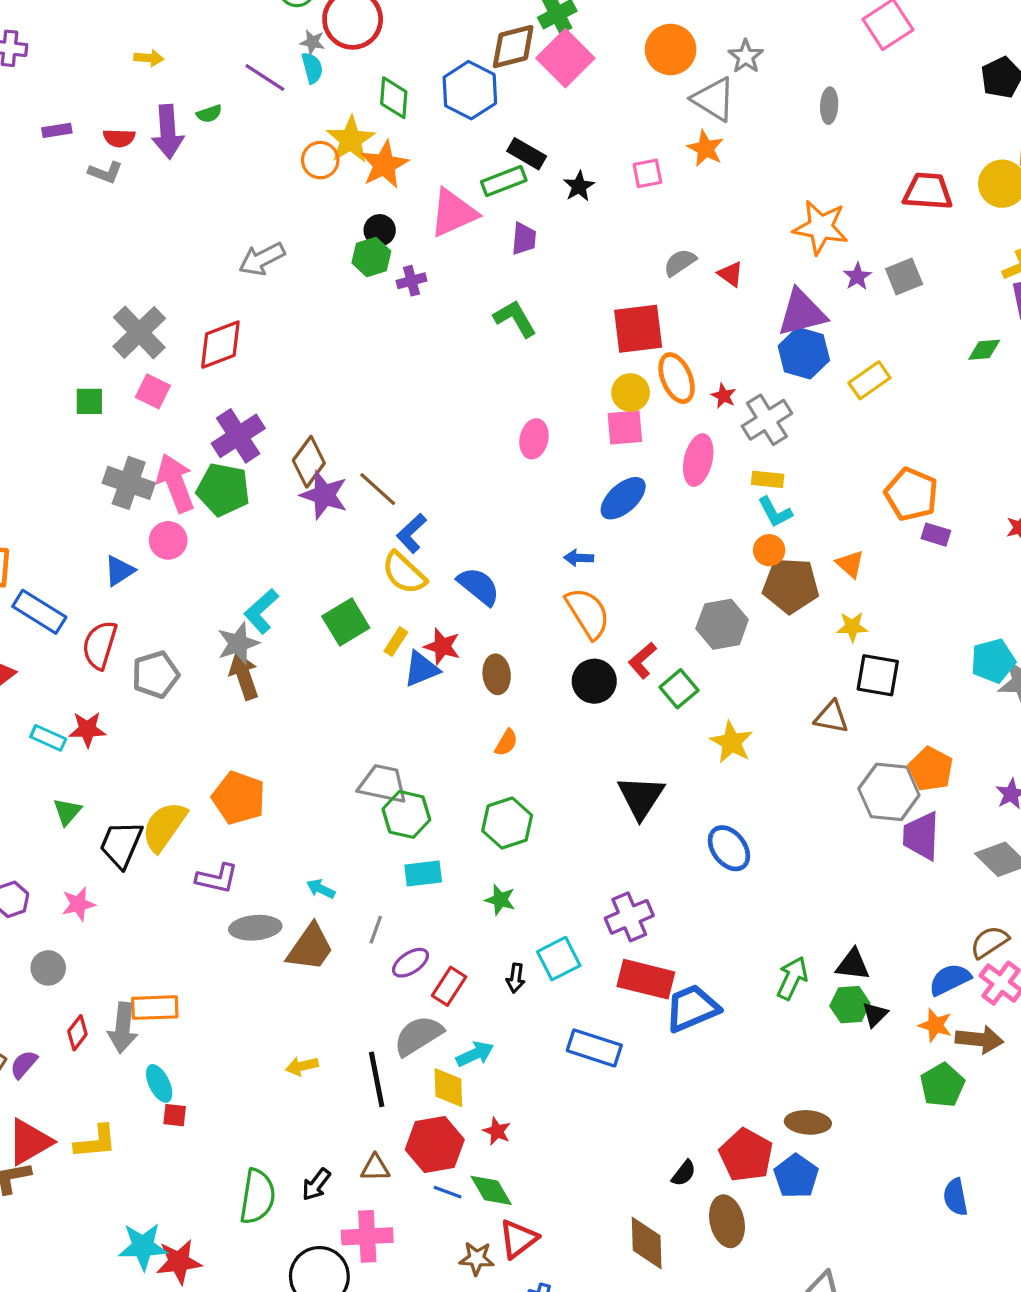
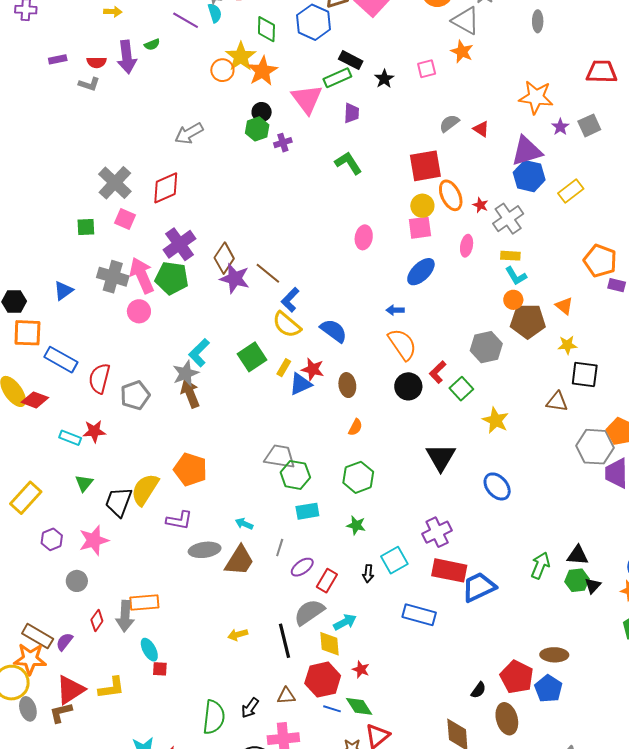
pink triangle: (453, 213) -> (307, 99), turned -40
pink ellipse: (698, 460) -> (467, 246), size x0.7
blue triangle: (119, 571) -> (63, 291), moved
pink star: (78, 904) -> (94, 540), size x1.4

